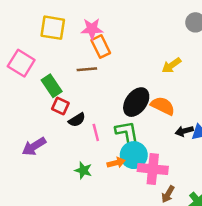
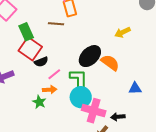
red square: (60, 106) -> (30, 49), size x1.6
black arrow: (184, 131) -> (118, 117), moved
pink line: (96, 132) -> (54, 74), turned 56
orange arrow: (116, 163) -> (50, 90), moved

